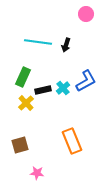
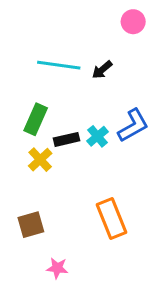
black arrow: (66, 45) -> (102, 70), turned 32

